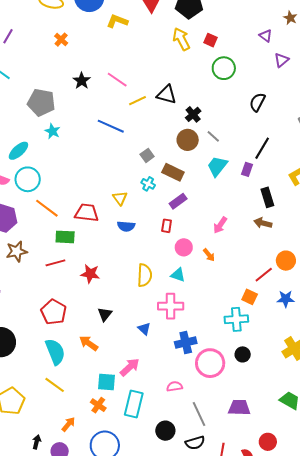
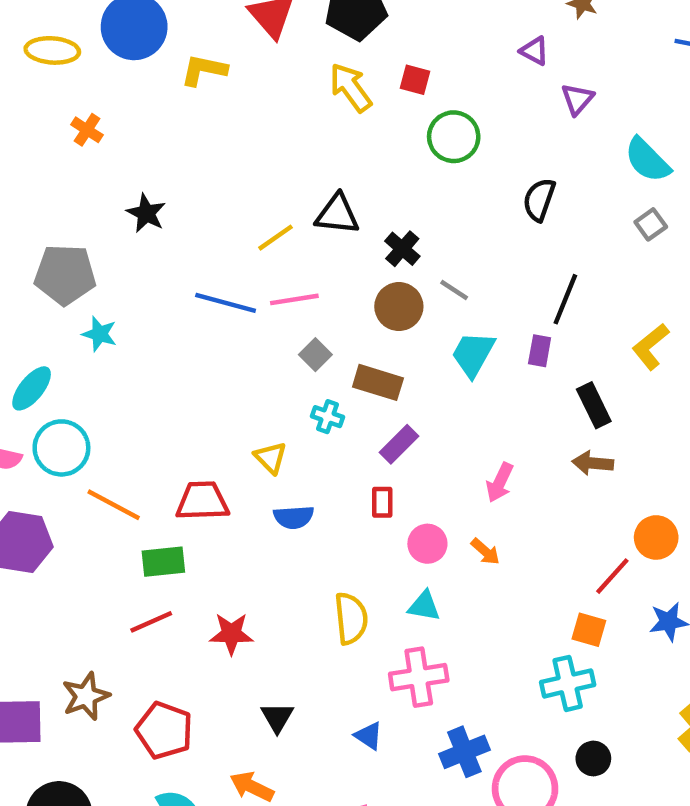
pink line: (117, 80) -> (294, 299), moved, turned -35
brown star: (17, 251) -> (86, 696), moved

